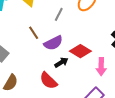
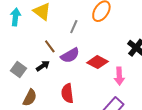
black arrow: (61, 62) -> (43, 66), moved
red semicircle: (48, 81) -> (67, 93), turned 42

